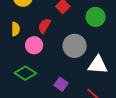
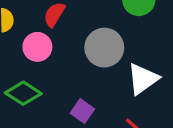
white triangle: (98, 65) -> (143, 79), turned -40

